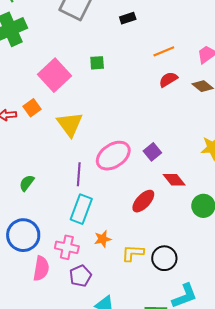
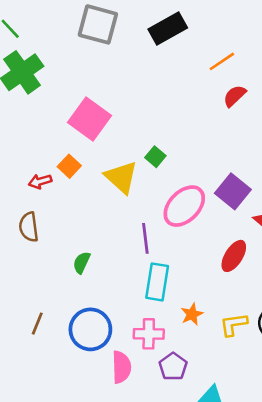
black rectangle: (128, 18) -> (168, 28), size x1.8
green square: (97, 63) -> (155, 157), moved, turned -35
purple square: (152, 152) -> (233, 191), size x1.5

